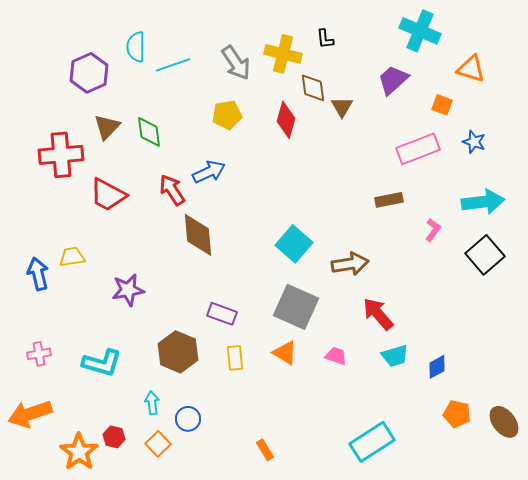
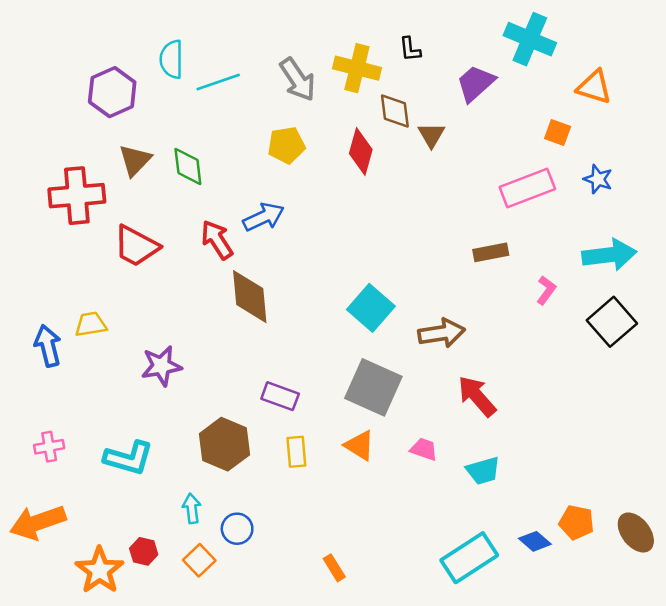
purple trapezoid: (393, 80) -> (476, 83), moved
cyan trapezoid: (395, 356) -> (483, 471), moved
blue diamond: (437, 367) -> (535, 541), moved, turned 70

